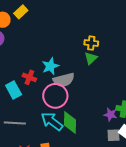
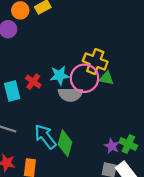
yellow cross: (91, 43) -> (95, 61), moved, size x1.5
green triangle: (91, 58) -> (106, 78), turned 40
pink circle: (55, 96) -> (84, 78), moved

